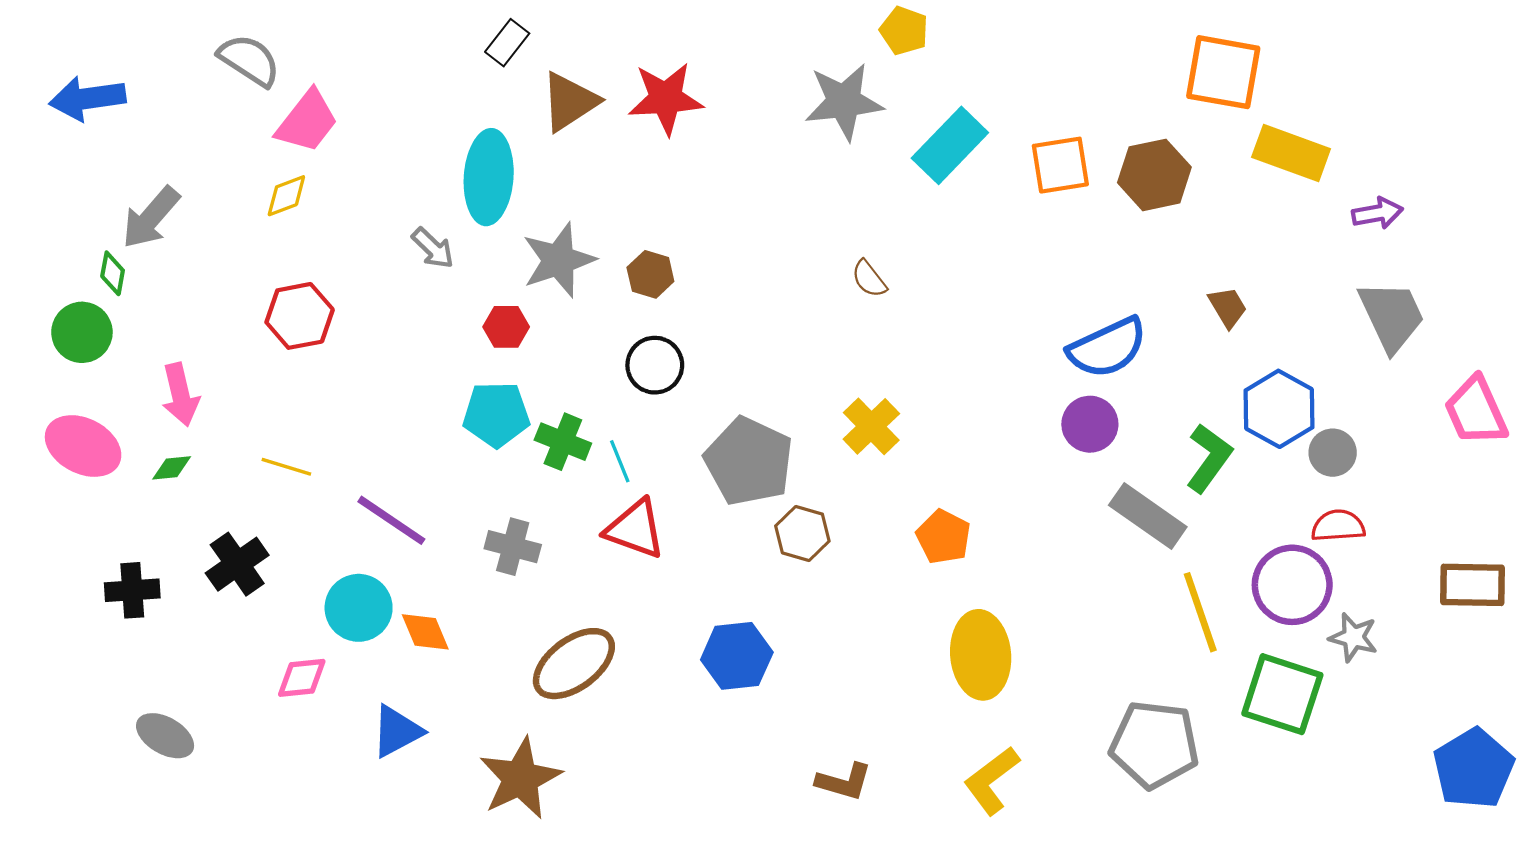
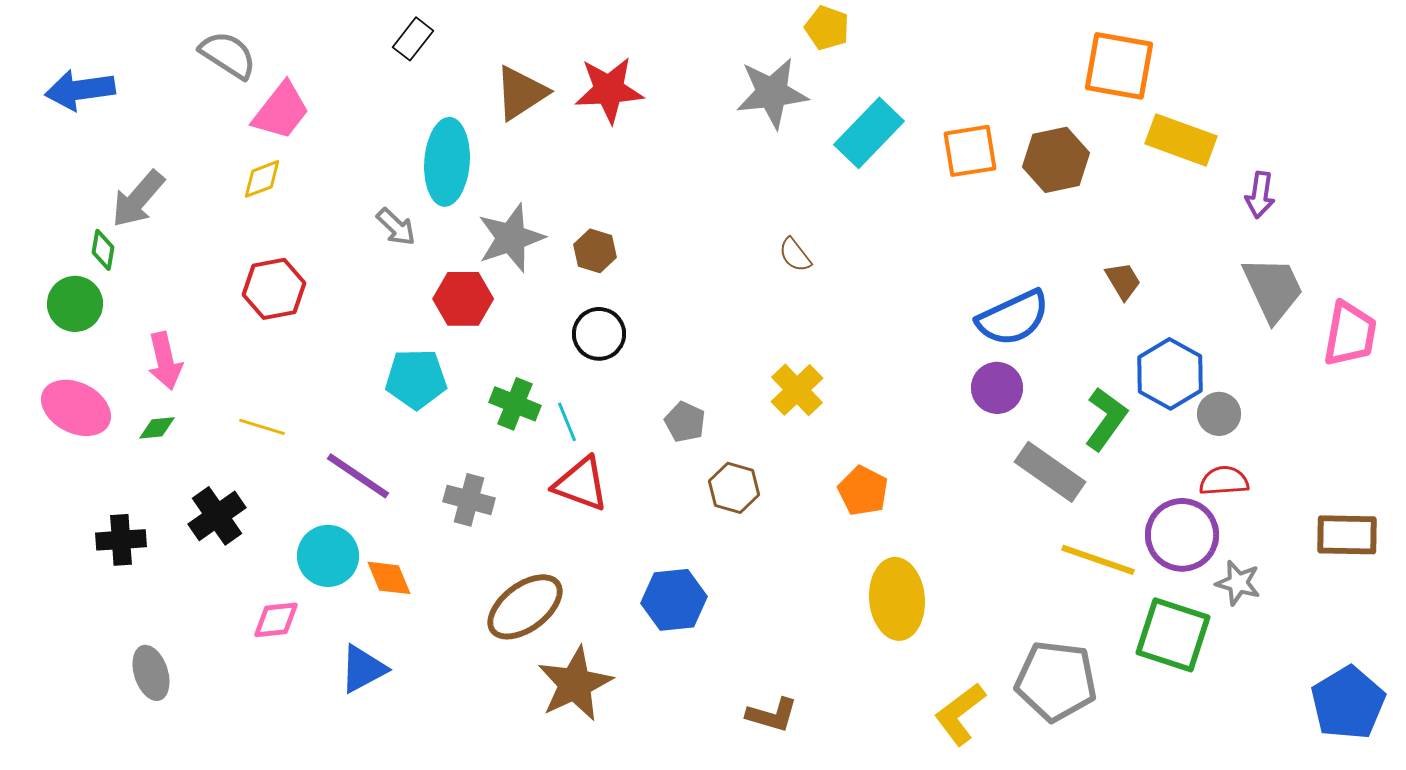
black rectangle: (507, 43) -> (413, 39), moved
purple arrow: (1377, 213) -> (1260, 195), turned 108
red hexagon: (506, 327) -> (463, 299), size x1.4
pink trapezoid: (1476, 411) -> (1350, 334), moved, turned -146
cyan pentagon: (496, 414) -> (416, 379), moved
gray pentagon: (749, 461) -> (685, 422), size x0.5
yellow line: (1200, 612) -> (1098, 560), turned -52
gray ellipse: (165, 736) -> (151, 673), turned 42
brown star: (520, 778) -> (575, 684), moved
yellow L-shape: (992, 781) -> (960, 714), moved

